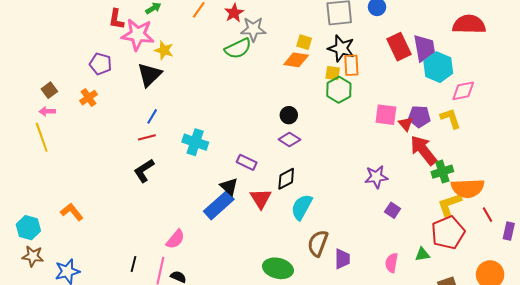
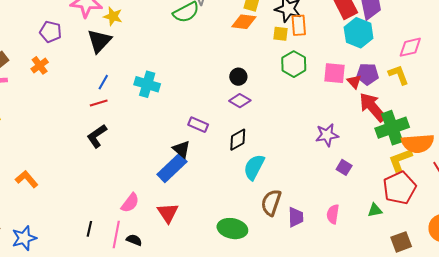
cyan hexagon: (438, 67) -> (359, 33), moved
green hexagon: (339, 90) -> (294, 64), moved
cyan cross: (195, 142) -> (147, 84), moved
green cross: (442, 172) -> (392, 128), size x1.5
red triangle: (261, 199) -> (168, 213), moved
pink semicircle: (392, 263) -> (333, 214), moved

